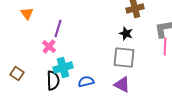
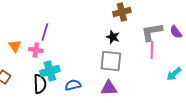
orange triangle: (27, 14) -> (15, 46), moved
pink cross: (49, 46) -> (36, 50), turned -32
purple triangle: (122, 84) -> (109, 88), turned -30

